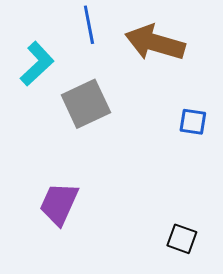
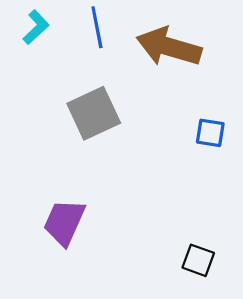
cyan L-shape: (37, 64) -> (36, 27), moved, size x0.7

